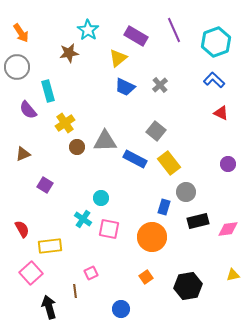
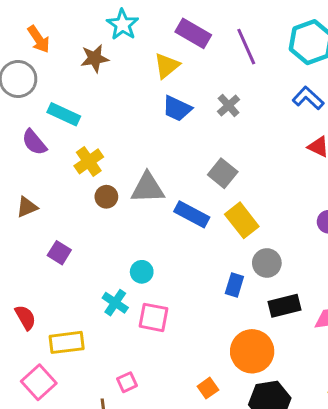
purple line: (174, 30) -> (246, 47), moved
orange arrow: (21, 33) -> (39, 39), moved
cyan rectangle: (48, 91) -> (64, 114), turned -50
orange circle: (152, 237) -> (252, 351), moved

